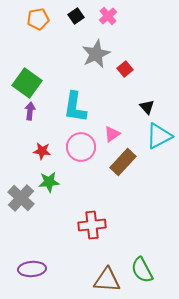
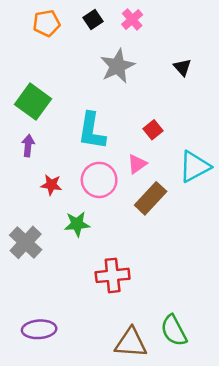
red square: (125, 69) -> (153, 130), moved
black triangle: (147, 107) -> (182, 67), moved
purple arrow: (30, 111) -> (28, 146), moved
green star: (49, 182) -> (77, 224), moved

